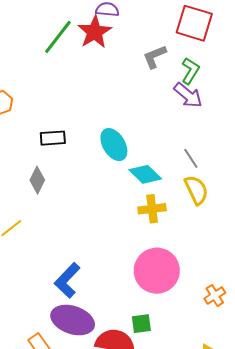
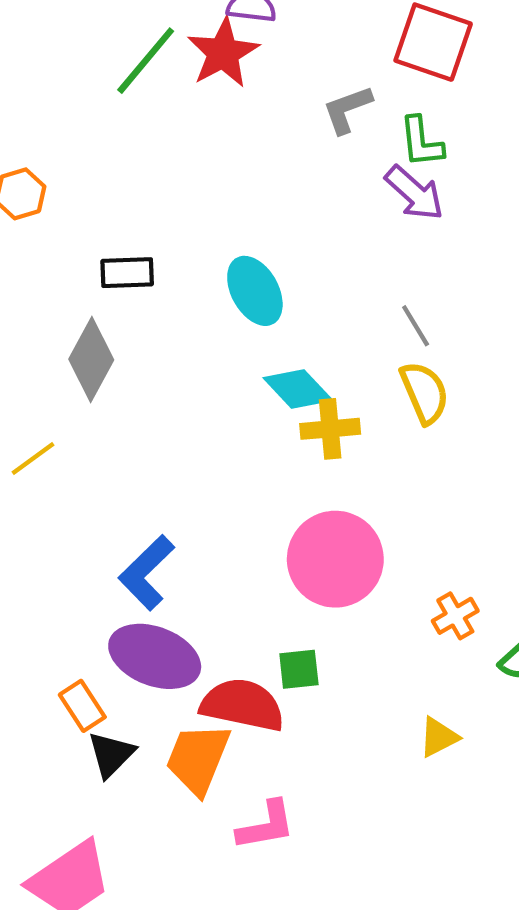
green L-shape: (190, 71) -> (421, 142), turned 140
cyan diamond: (145, 174) -> (298, 389), moved
gray diamond: (37, 180) -> (91, 360), size x1.4

